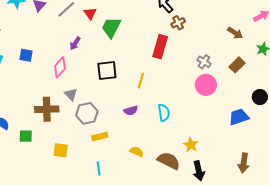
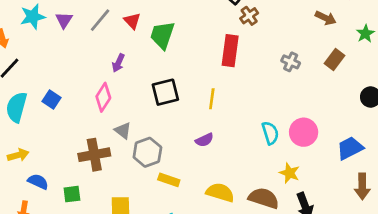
blue square: (26, 55) -> (51, 99), moved, turned 32
pink circle: (206, 85) -> (304, 132), moved
cyan semicircle: (164, 113) -> (270, 133), moved
blue trapezoid: (239, 117) -> (350, 148), moved
yellow rectangle: (100, 136) -> (169, 180), turned 42
yellow semicircle: (137, 152) -> (220, 192), size x1.5

